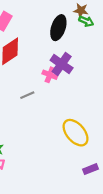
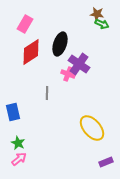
black ellipse: (58, 28) -> (60, 44), moved
gray line: (27, 95) -> (47, 93), turned -64

